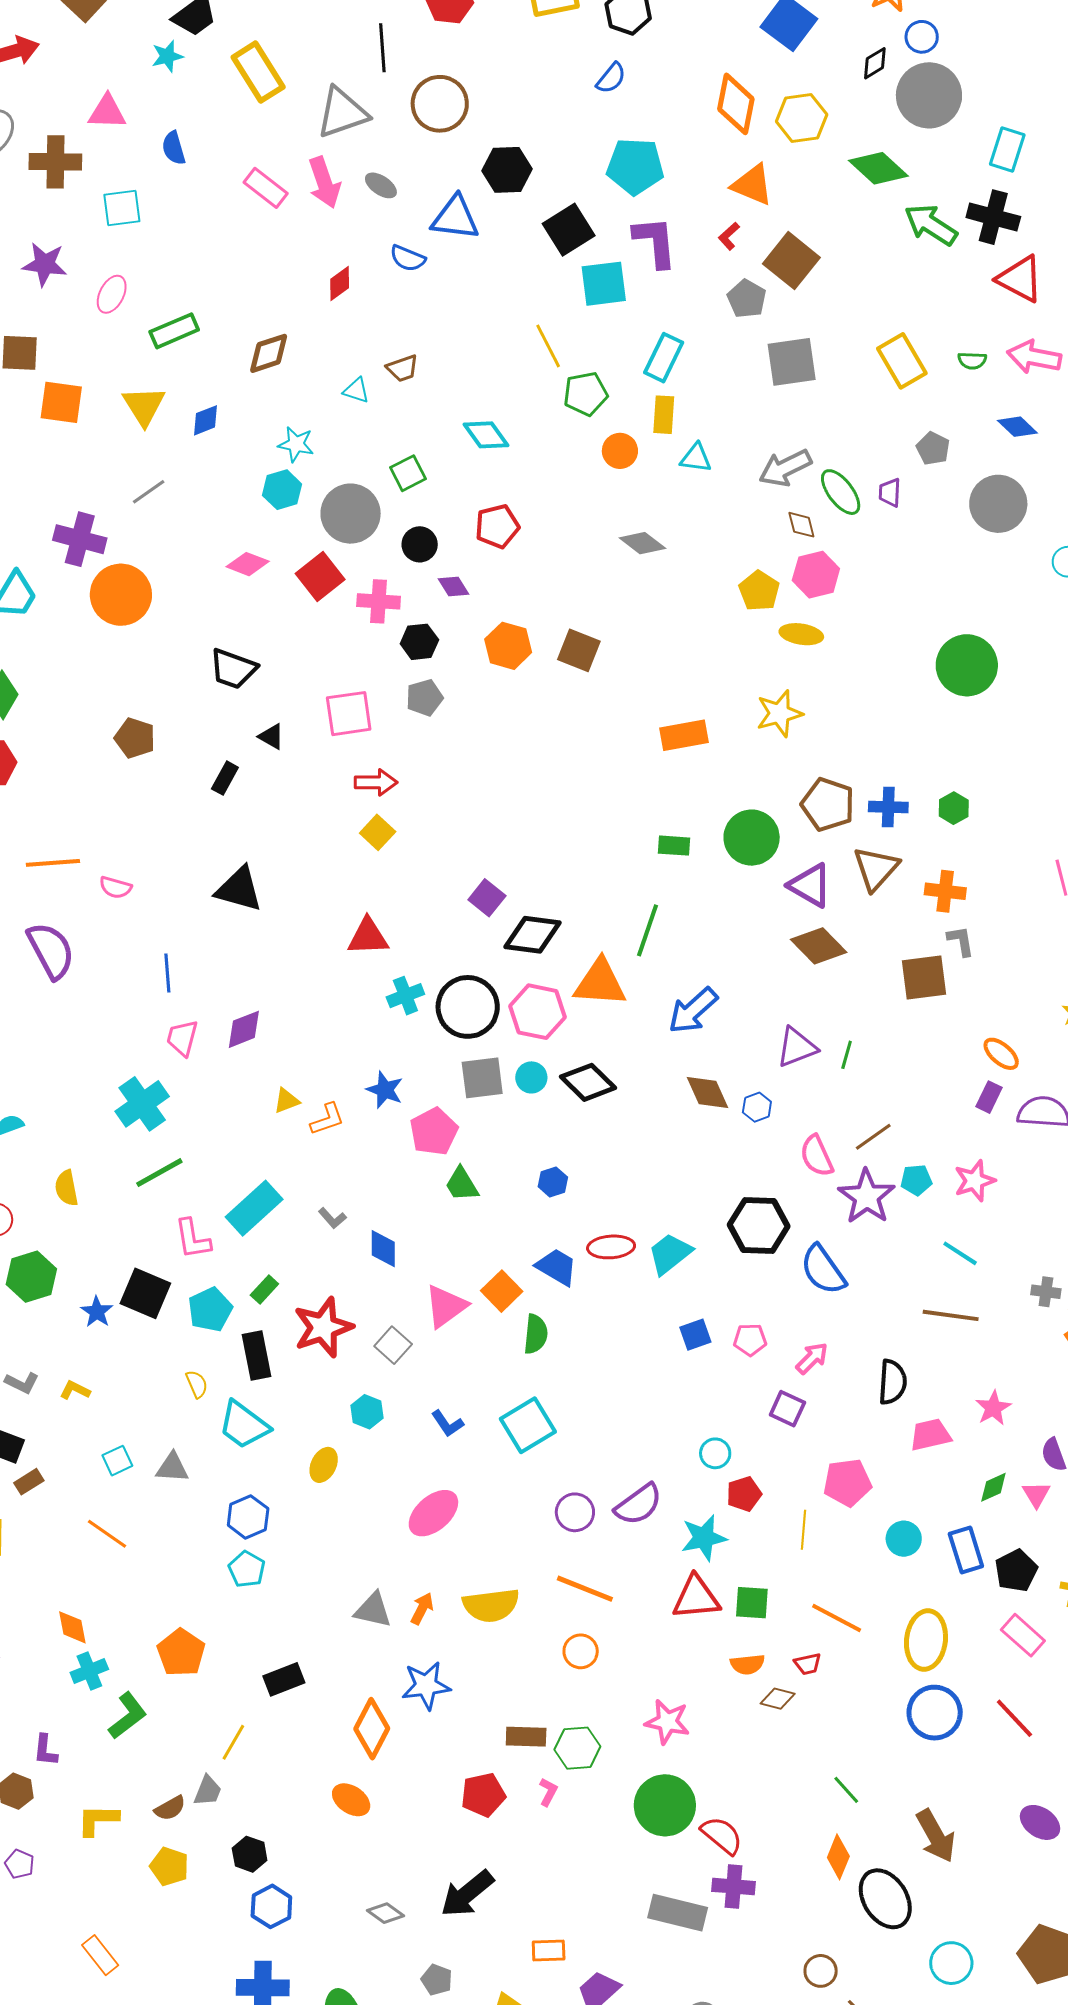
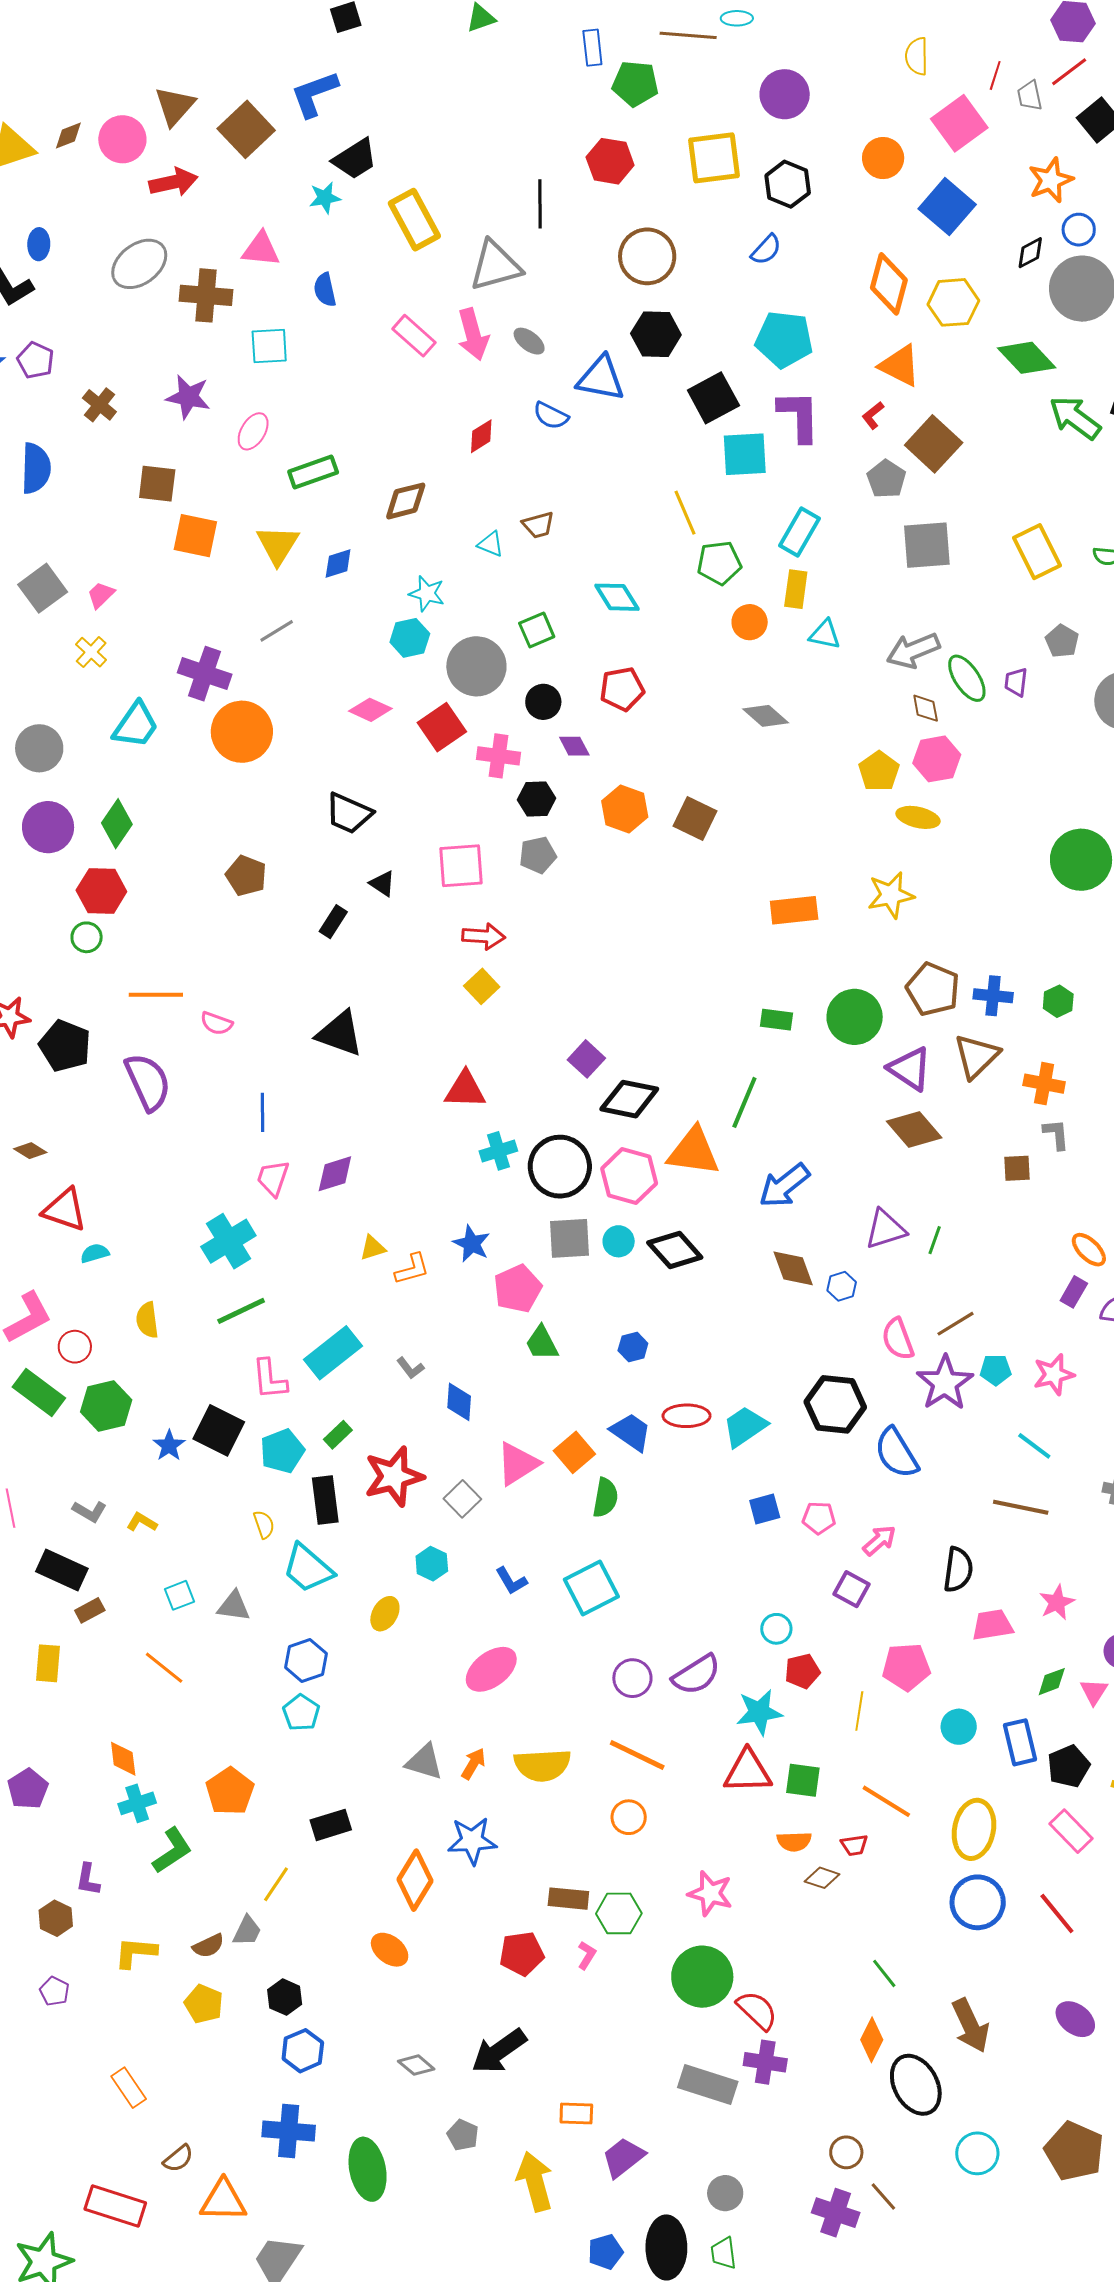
brown circle: (440, 104) -> (647, 256), moved
brown square: (924, 977) -> (1017, 1168), size x0.6

